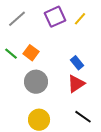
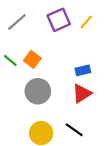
blue rectangle: (77, 63) -> (83, 70), turned -64
black line: (83, 117) -> (74, 130), moved

